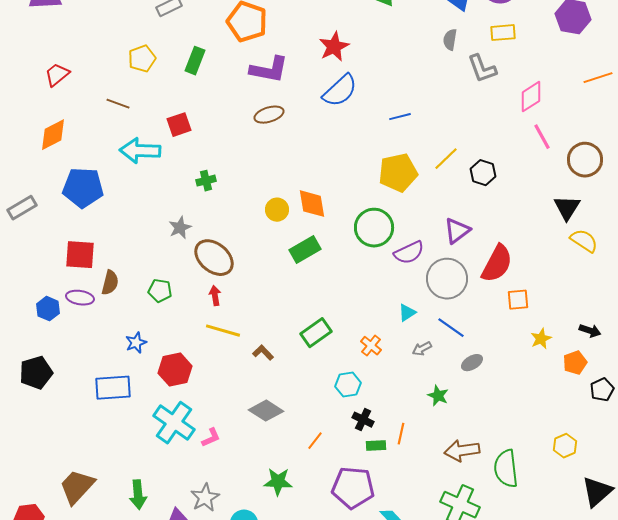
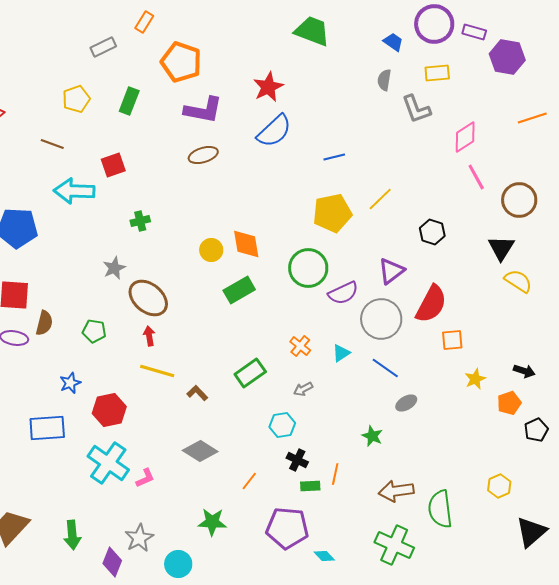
black hexagon: (483, 173) -> (432, 232), moved
orange cross: (371, 346) -> (300, 346), moved
gray arrow: (422, 349) -> (303, 389), moved

